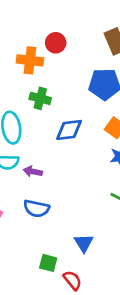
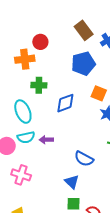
blue semicircle: (36, 208) -> (84, 159), moved, turned 30
blue triangle: (84, 243) -> (72, 182), moved

